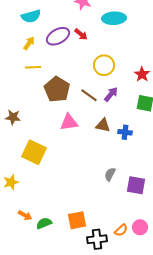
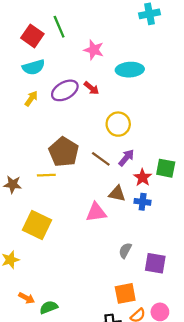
yellow line: (33, 67) -> (46, 175), moved
red star: (142, 74) -> (143, 177), moved
pink triangle: (69, 122) -> (96, 212), moved
orange square: (77, 220) -> (125, 293), moved

